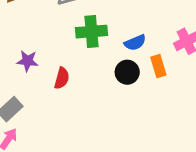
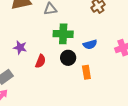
orange rectangle: (158, 66) -> (86, 72), moved
black circle: (127, 72) -> (68, 58), moved

